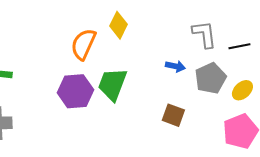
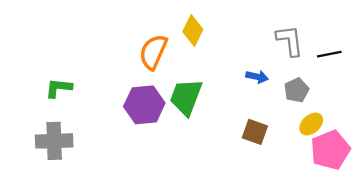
gray pentagon: (210, 78) -> (297, 90), size x0.7
yellow ellipse: (242, 90) -> (311, 124), moved

